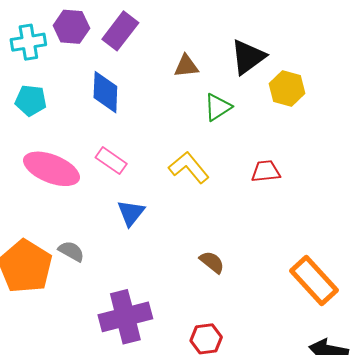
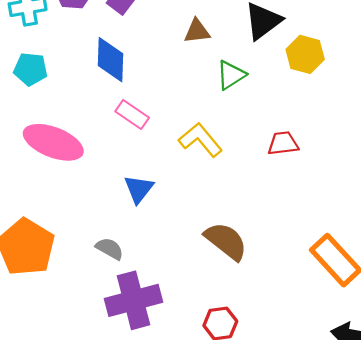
pink rectangle: (111, 161) -> (132, 115), moved
gray semicircle: (71, 251) -> (110, 249), moved
brown semicircle: (212, 262) -> (226, 241), size x1.6

